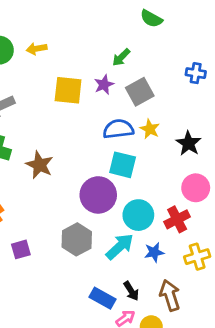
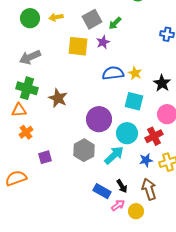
gray square: (140, 92) -> (92, 19), moved
cyan square: (123, 165) -> (134, 101), moved
blue star: (154, 252) -> (146, 160), moved

